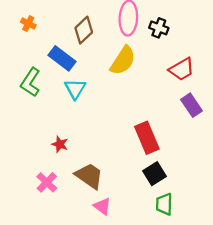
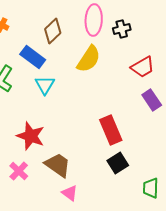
black cross: (159, 28) -> (122, 29), turned -36
red star: (60, 144) -> (31, 136), size x1.8
green trapezoid: (164, 204) -> (151, 188), moved

